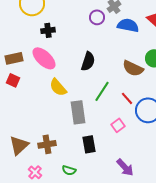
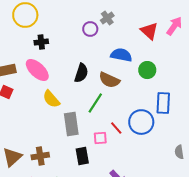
blue semicircle: (128, 25) -> (121, 55), moved
brown semicircle: (133, 68) -> (109, 80), moved
red line: (127, 98) -> (116, 128), moved
pink square: (118, 125) -> (100, 138), moved, turned 32

